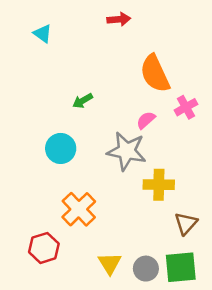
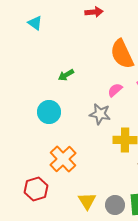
gray star: (127, 151) -> (100, 114), size x0.7

